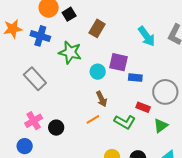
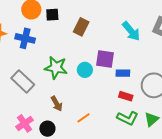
black square: (69, 14) -> (52, 15), turned 32
green star: (70, 52) -> (56, 68), moved
brown arrow: (102, 99) -> (57, 104), moved
red rectangle: (143, 107) -> (126, 96), moved
green L-shape: (125, 122) -> (128, 118), moved

